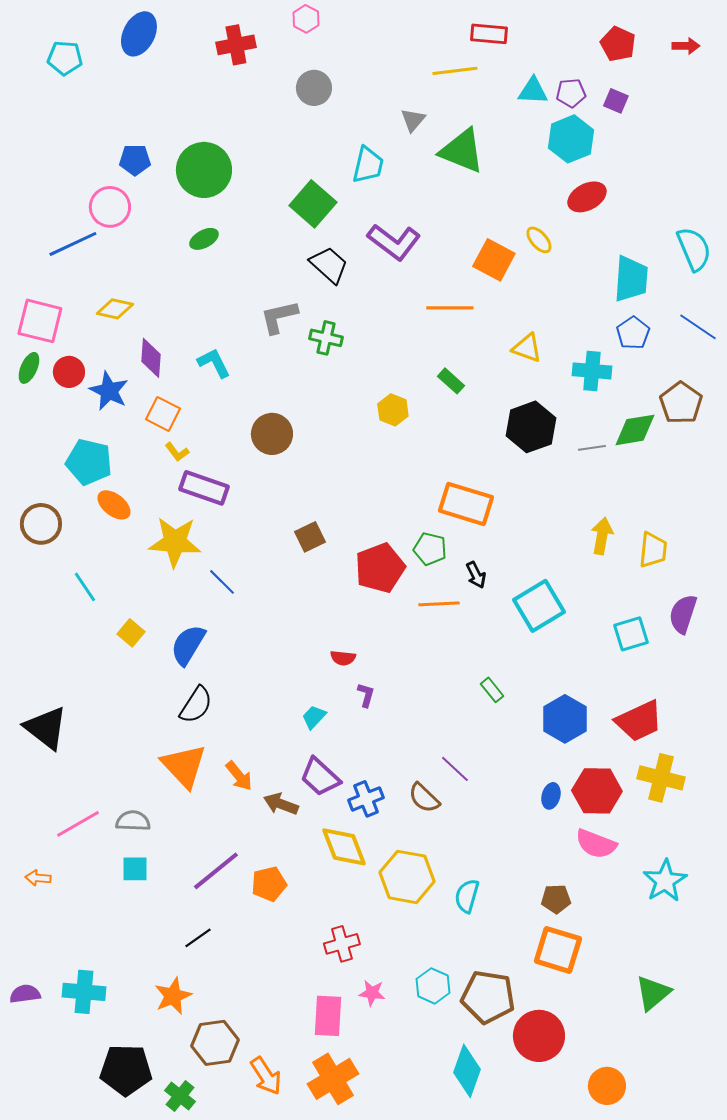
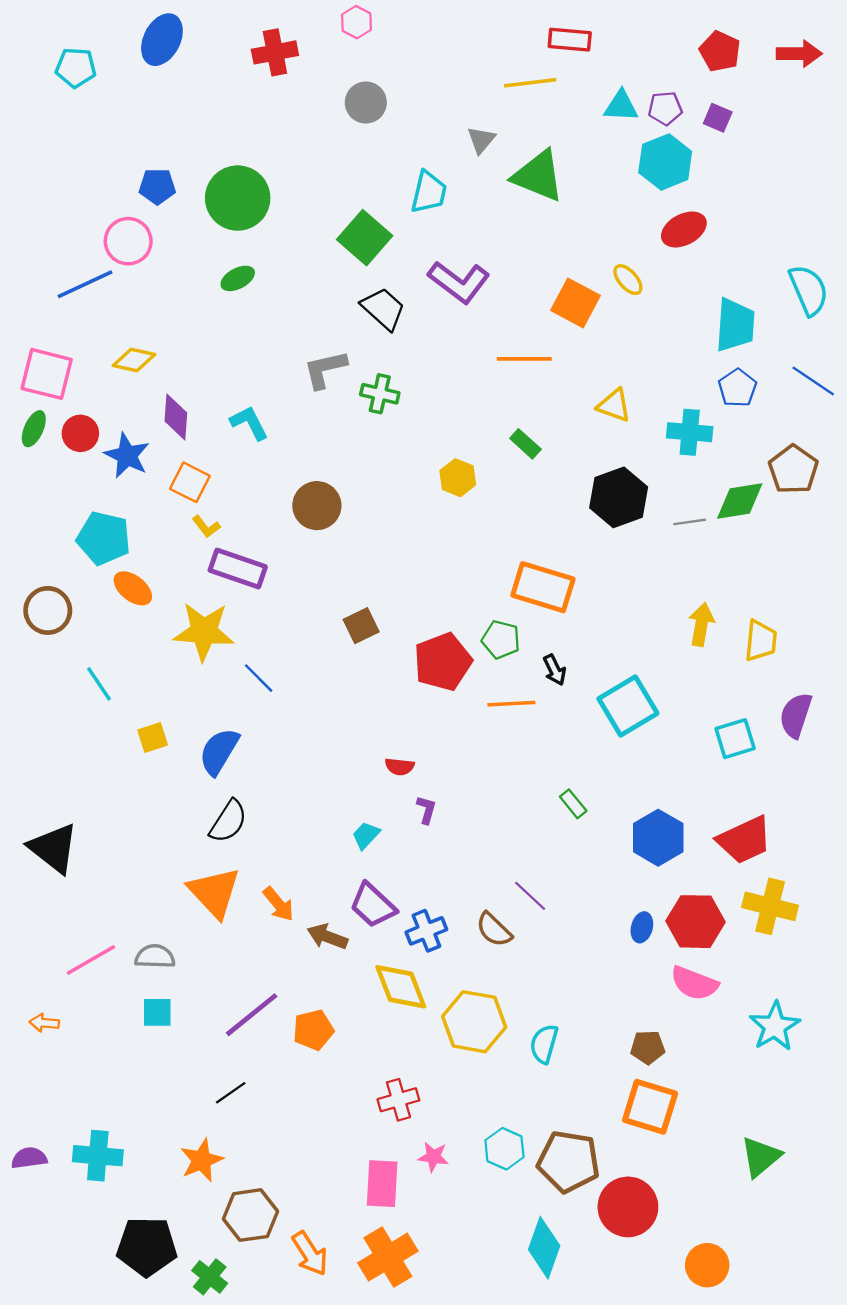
red arrow: (686, 46) -> (799, 54), size x1.4
yellow square: (131, 633) -> (153, 737), turned 32

